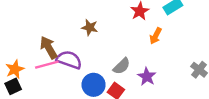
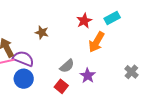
orange arrow: (156, 36) -> (97, 42), size x1.5
blue circle: (94, 85) -> (24, 79), moved

